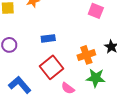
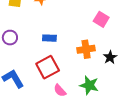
orange cross: (86, 55) -> (86, 49), moved

